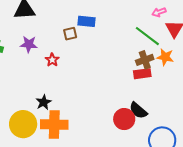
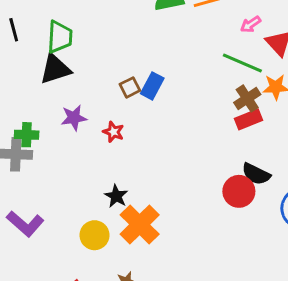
blue rectangle: (87, 21) -> (152, 86), moved, turned -54
yellow circle: (23, 124) -> (94, 235), size x0.7
orange cross: (54, 124) -> (140, 225), turned -32

